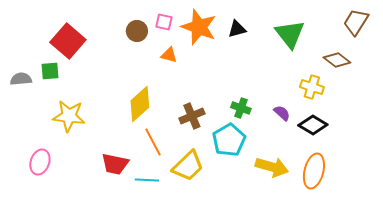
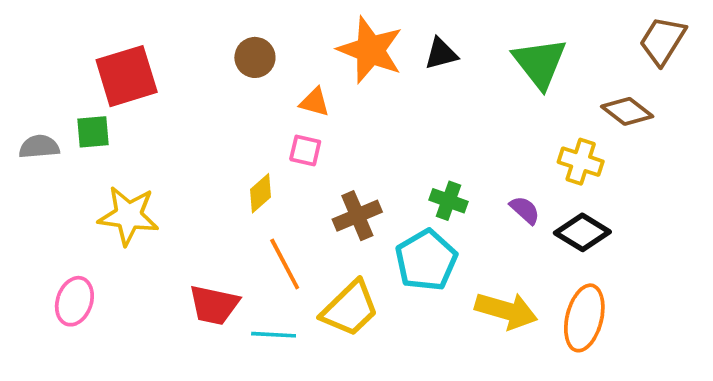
pink square: (164, 22) -> (305, 150), moved
red square: (68, 41) -> (127, 76), turned 32
yellow diamond: (140, 104) -> (261, 193), size x0.6

